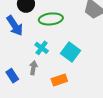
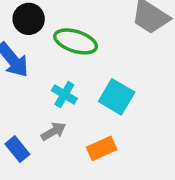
green ellipse: (51, 19) -> (76, 41), turned 30
gray arrow: (33, 68) -> (53, 131), turned 56

